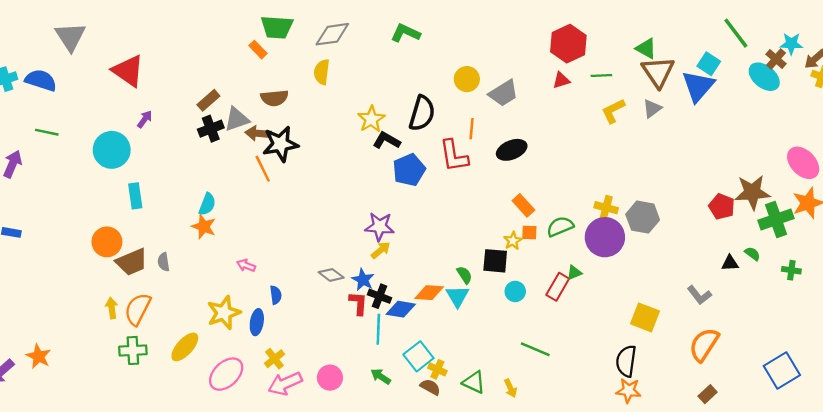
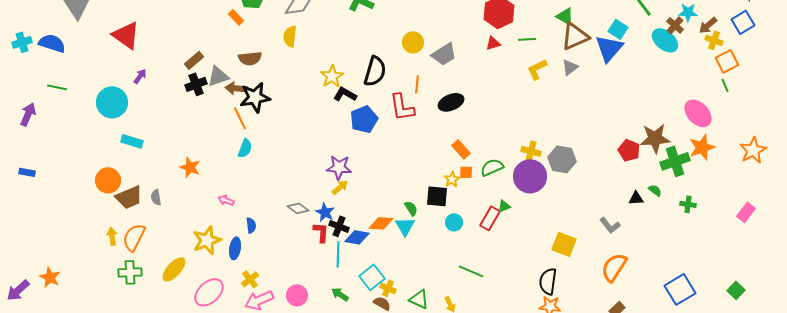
brown triangle: (658, 72) -> (575, 36), turned 40
cyan rectangle: (135, 196) -> (132, 141), turned -65
cyan semicircle: (207, 204) -> (245, 148), moved

